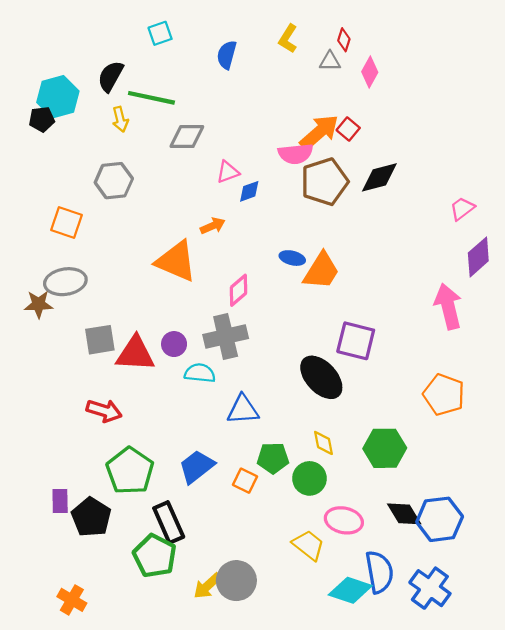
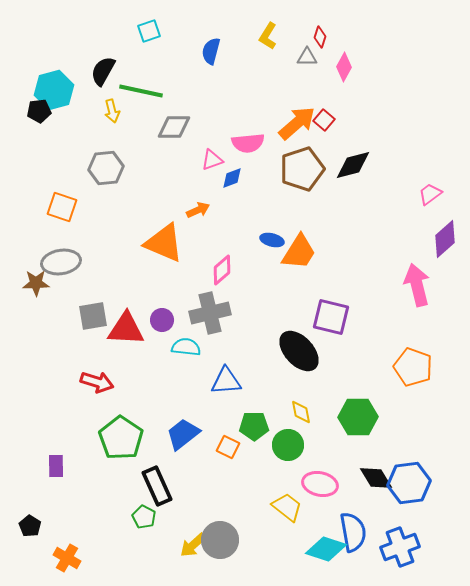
pink semicircle: (296, 154) -> (248, 143), moved
black pentagon: (91, 517) -> (30, 526), moved, size x0.6
green pentagon: (155, 556) -> (144, 517), size x0.6
blue cross: (430, 588) -> (400, 547), turned 33

